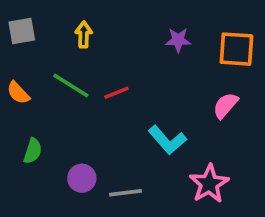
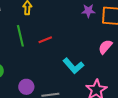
purple star: (178, 40) -> (88, 11), moved
green line: (71, 85) -> (20, 36), turned 45

